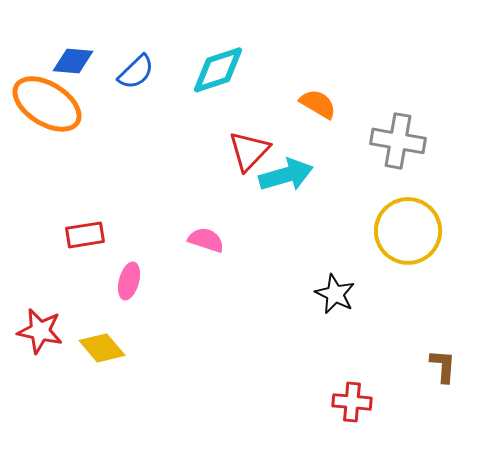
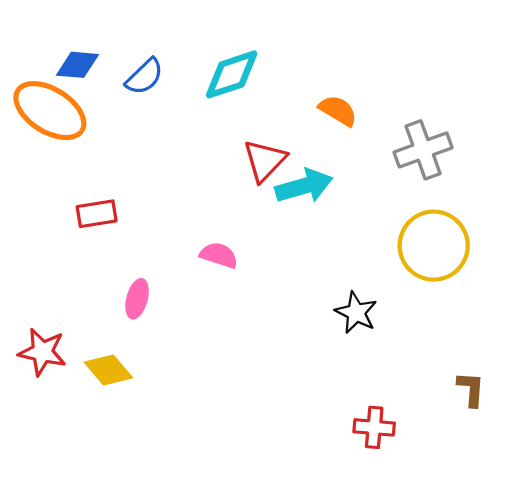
gray cross: (398, 141) -> (423, 150), turned -30
red rectangle: (85, 235) -> (97, 214), moved

